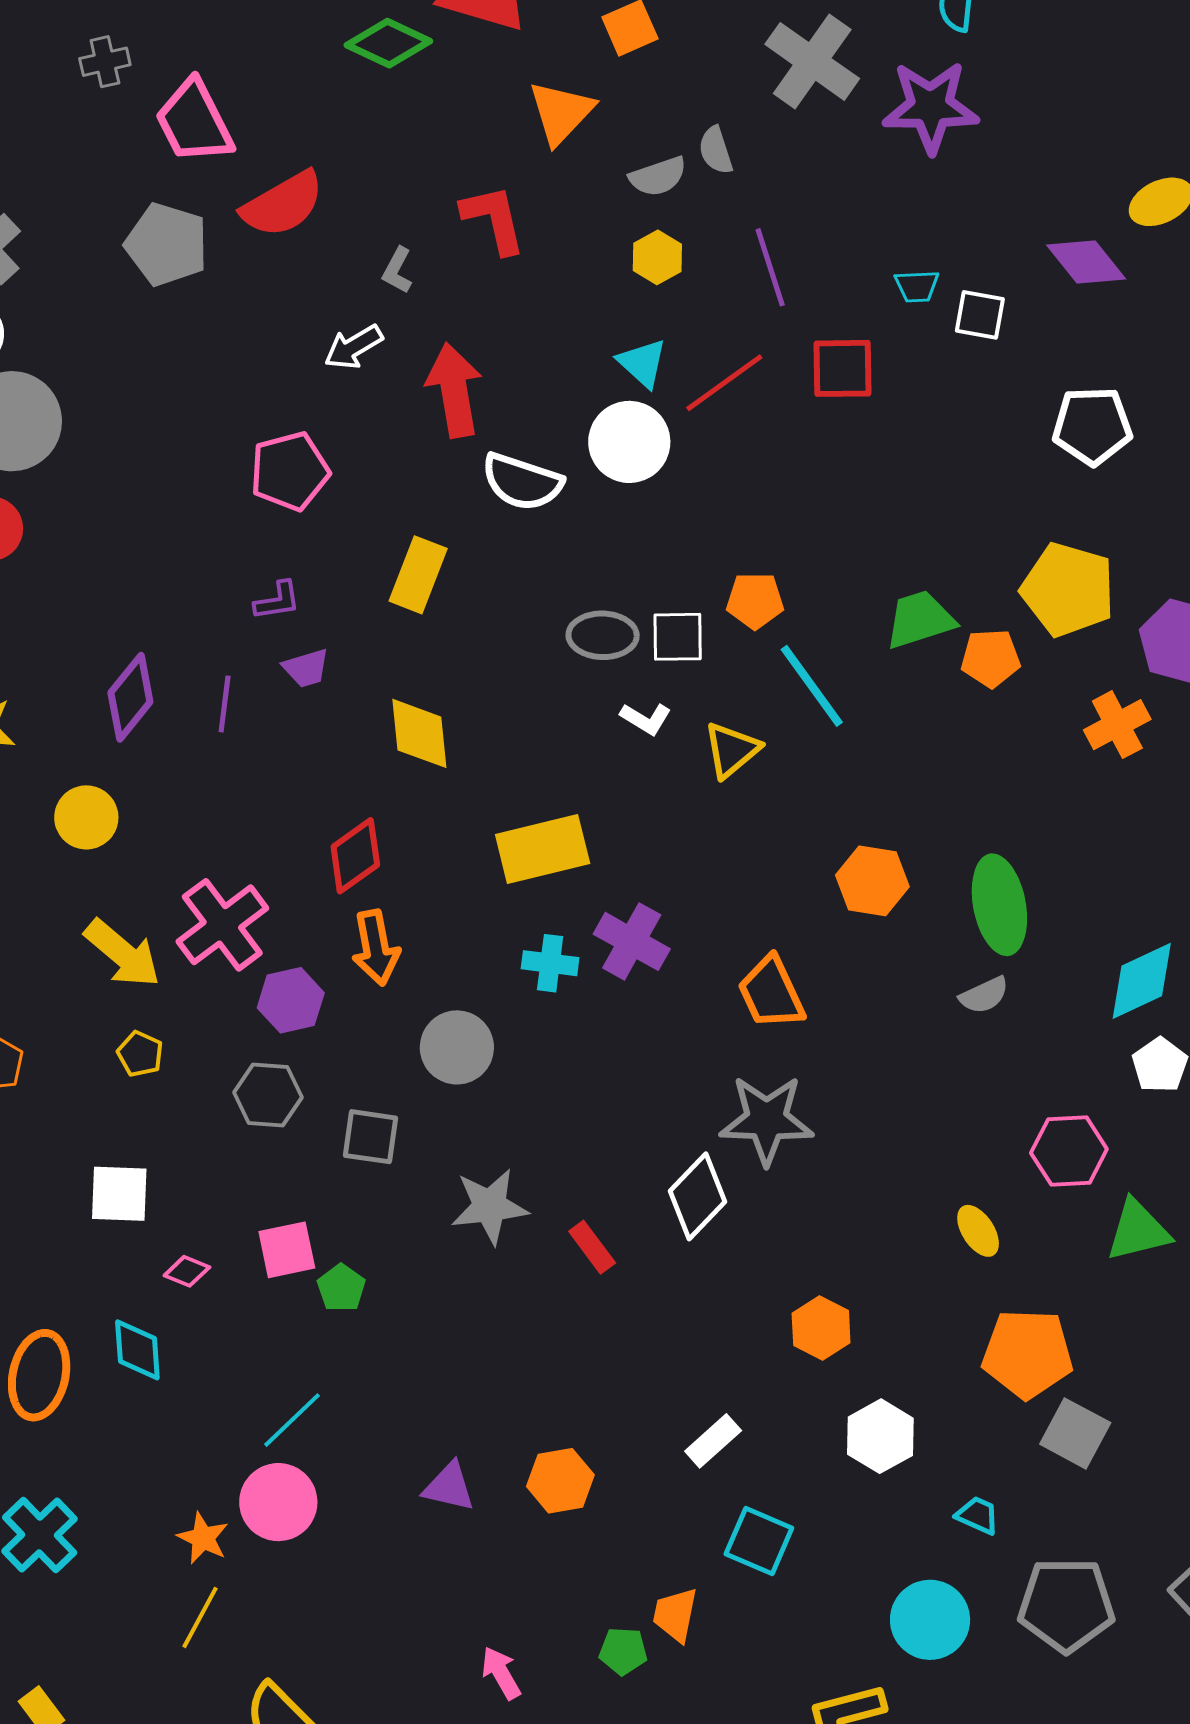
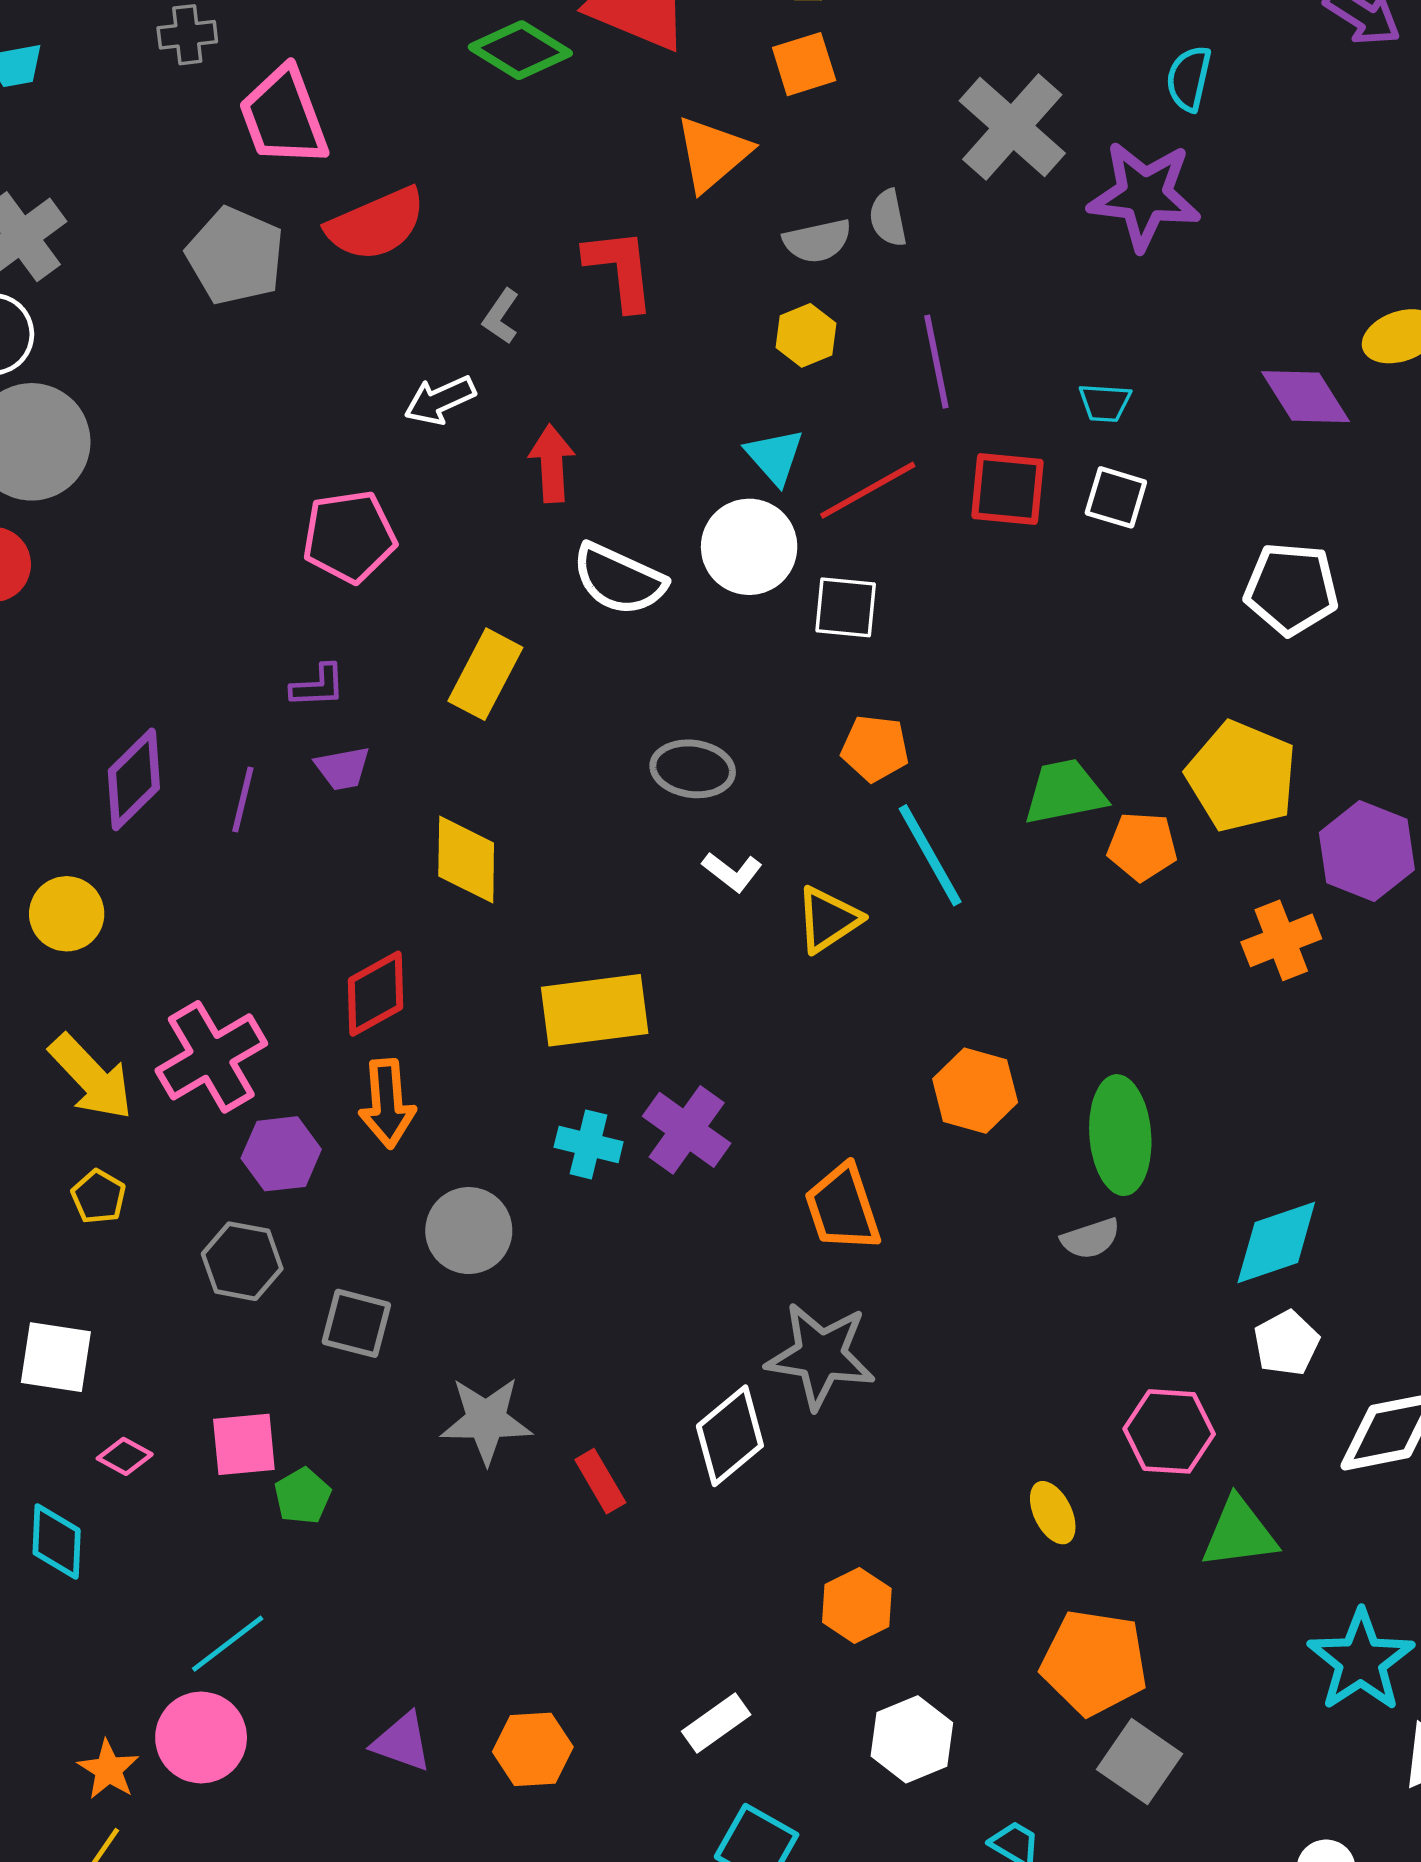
white square: (980, 315) -> (1116, 497), moved
red arrow: (454, 390) -> (552, 463), size x0.7
white square: (678, 637) -> (846, 607), moved

